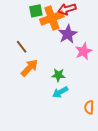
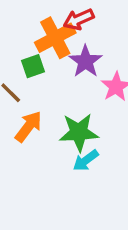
green square: (36, 11) -> (33, 66), moved
green star: (58, 75) -> (79, 132), size x1.6

